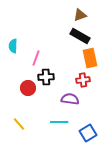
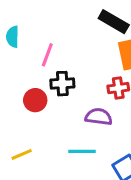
yellow line: (19, 124) -> (22, 154), turned -72

